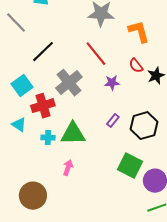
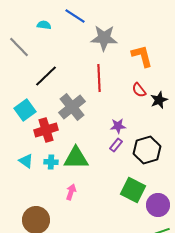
red line: (96, 54) -> (99, 78), turned 36
purple star: (112, 83) -> (118, 126), moved
cyan triangle: (19, 125) -> (26, 161), moved

